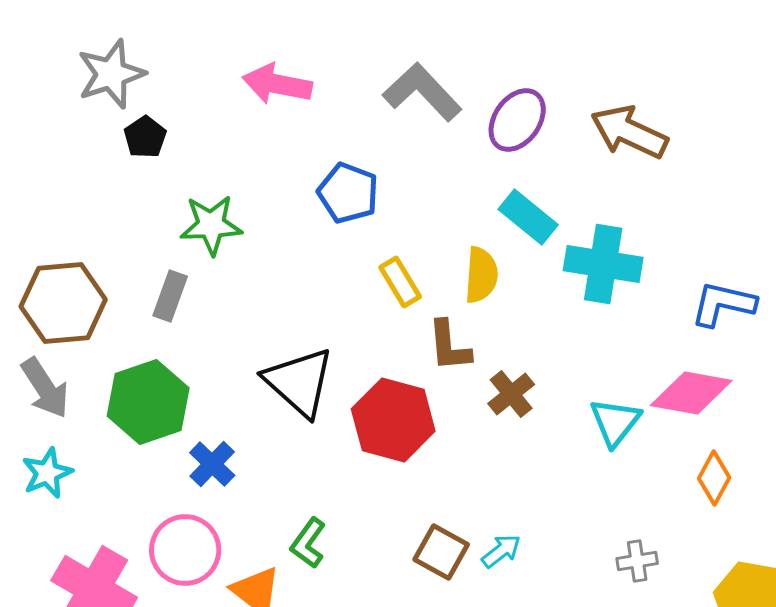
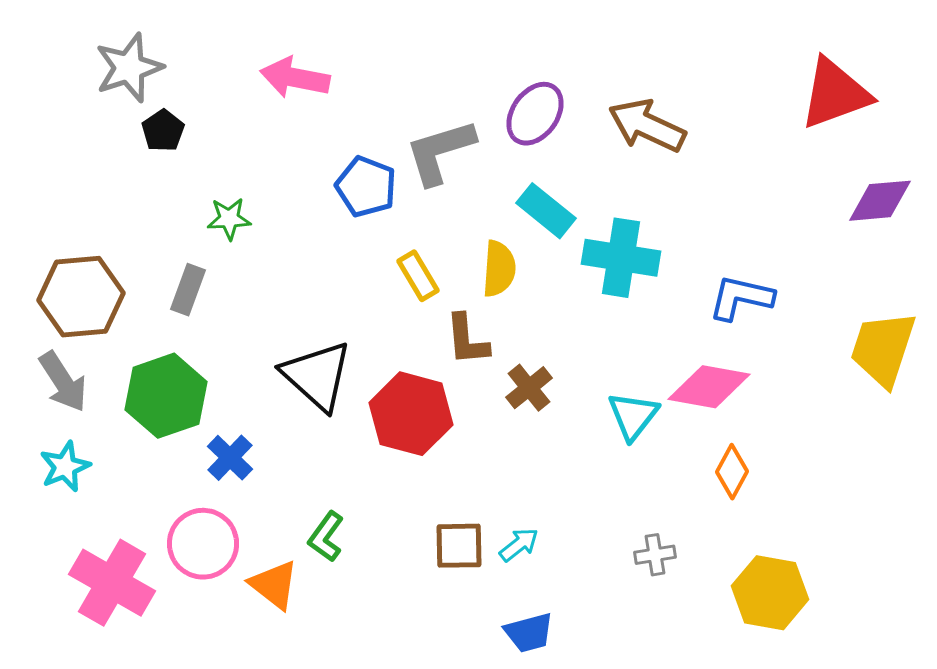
gray L-shape: (422, 92) -> (440, 152), moved, turned -64
green star: (211, 225) -> (229, 219), size x0.7
brown square: (441, 552) -> (459, 546), turned -30

